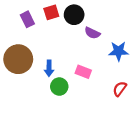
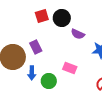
purple rectangle: (27, 19) -> (36, 47), moved
blue arrow: (49, 68) -> (32, 73), moved

